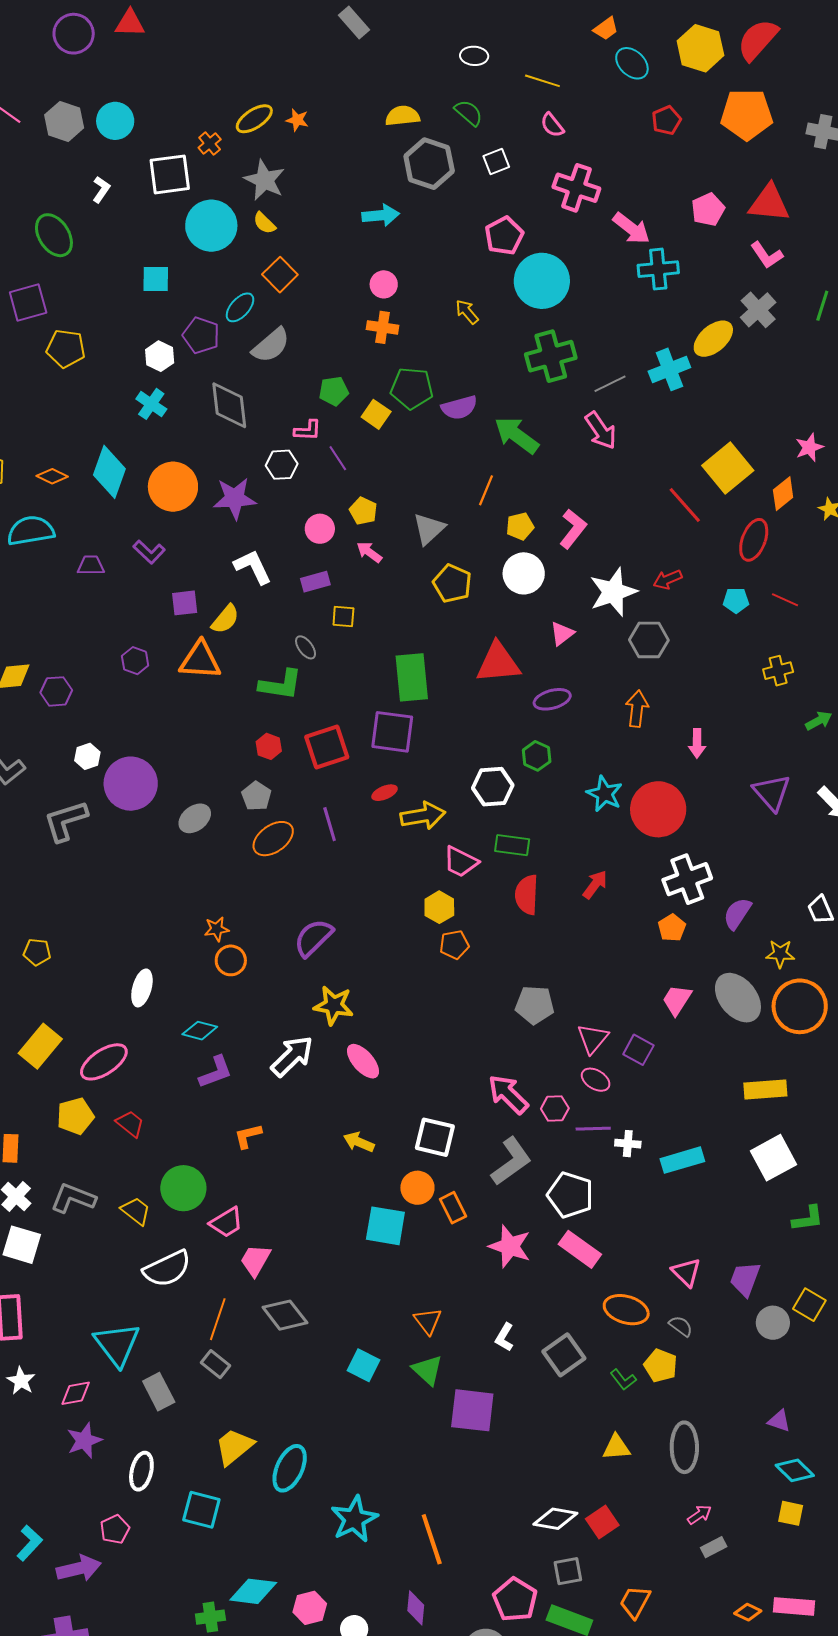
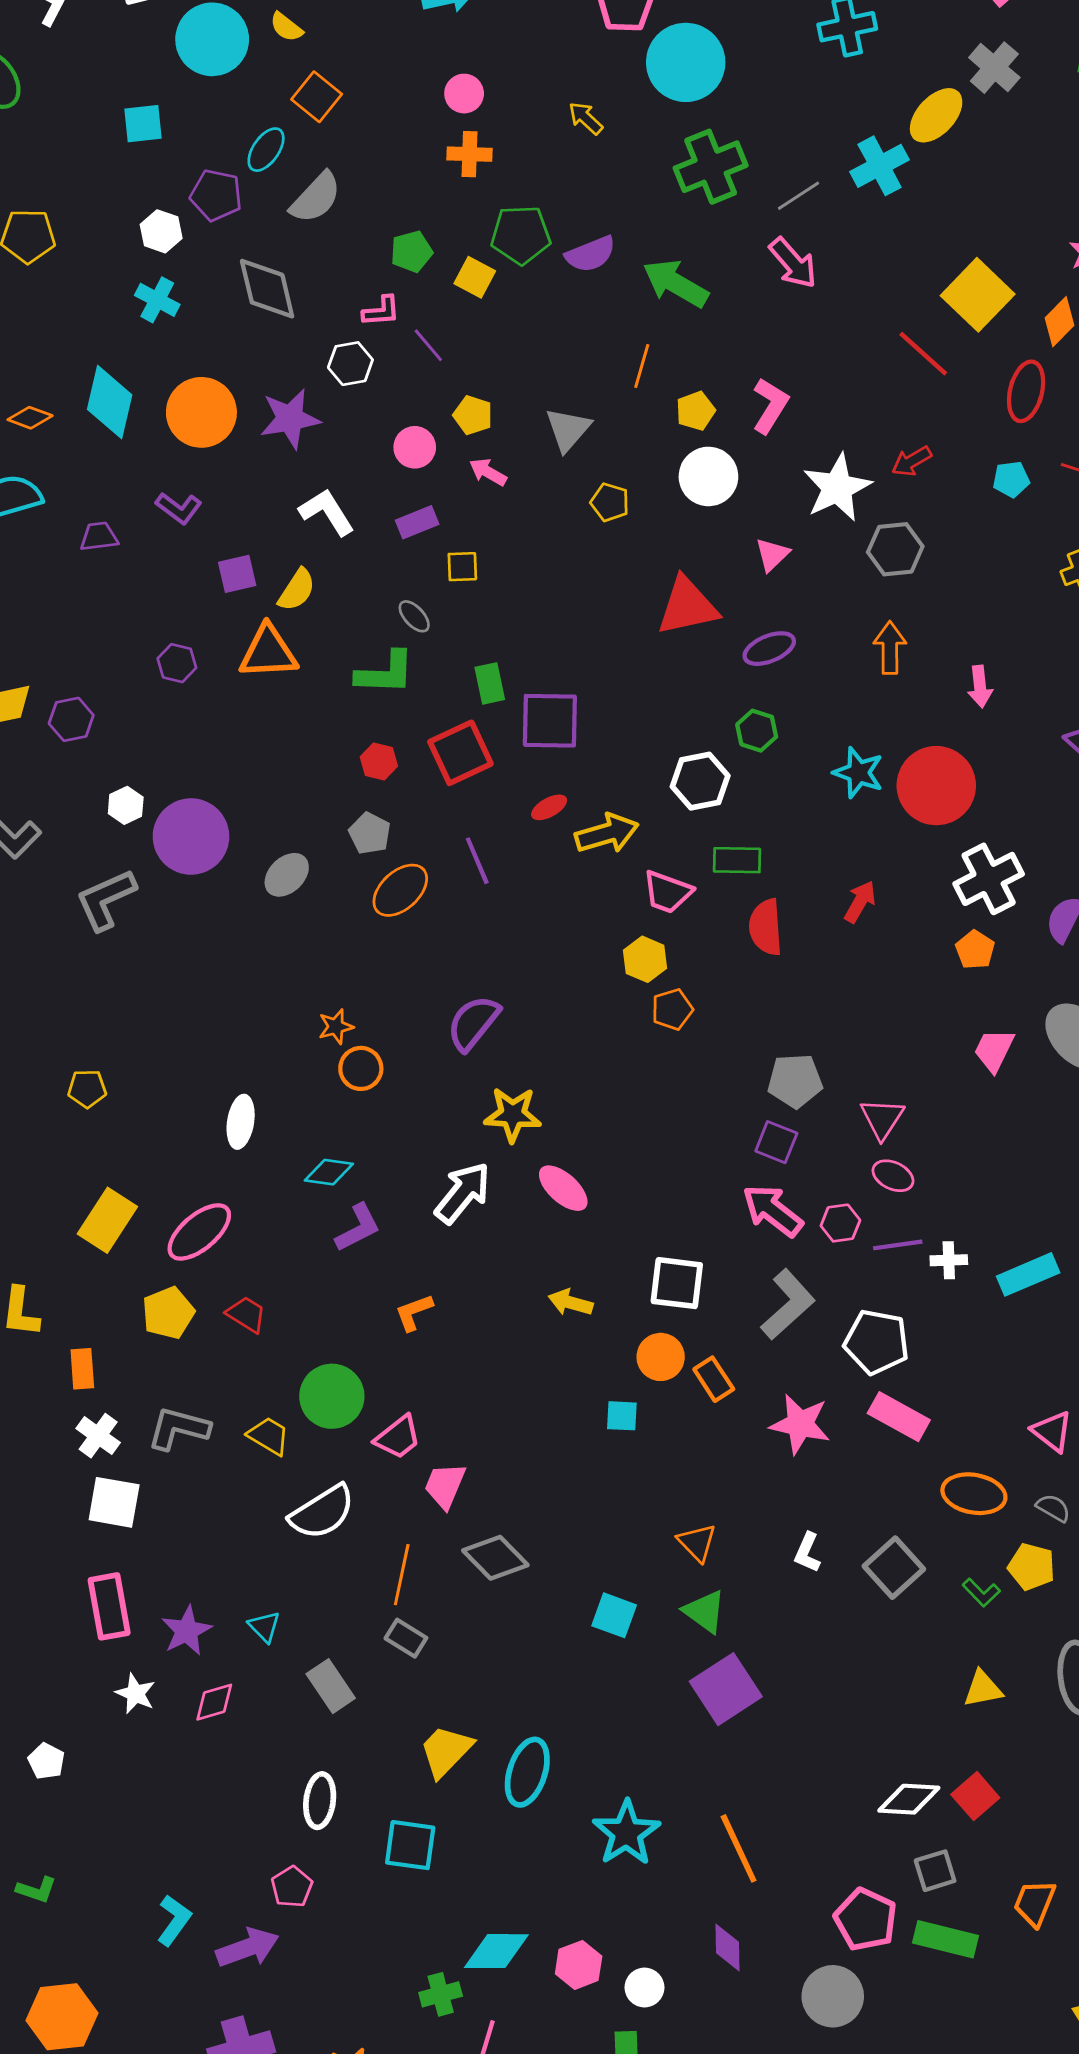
yellow pentagon: (452, 583) -> (610, 502), size x0.7
green rectangle: (412, 677) -> (490, 683), moved, size x0.6
purple square: (638, 1050) -> (776, 1142), moved
cyan square: (385, 1226) -> (622, 1416), size x0.6
cyan triangle: (117, 1344) -> (264, 1627), size x0.5
purple square: (472, 1410) -> (726, 1689), moved, turned -33
purple star: (84, 1441) -> (187, 1631), moved

